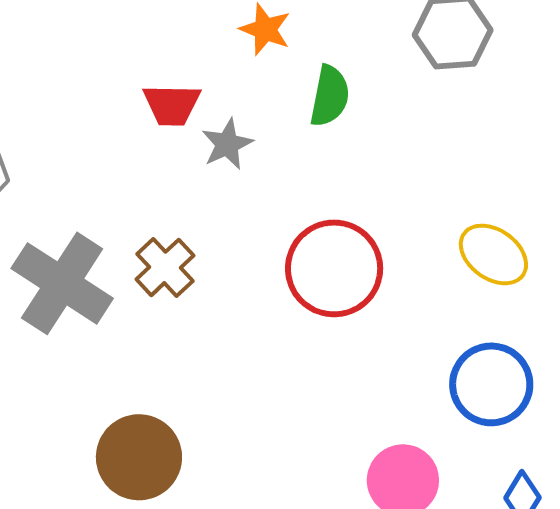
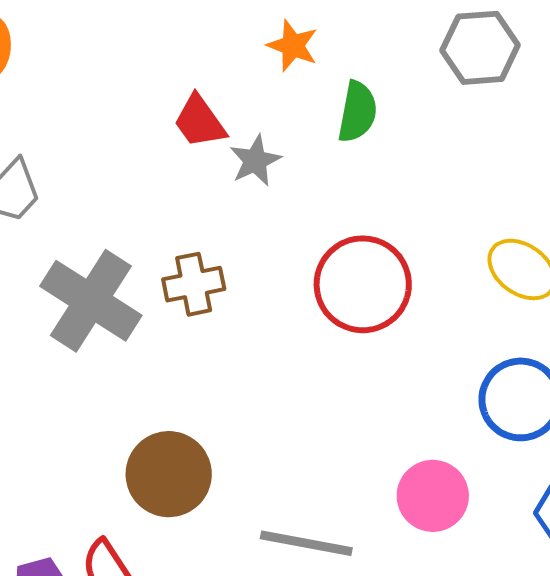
red trapezoid: (172, 105) -> (200, 122), turned 54
brown cross: (165, 267) -> (194, 284), turned 32

